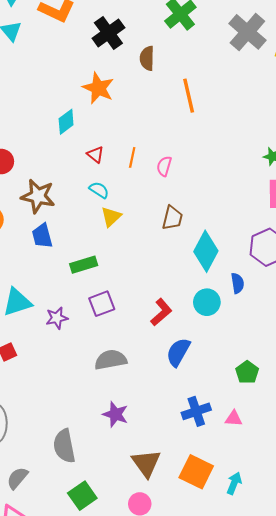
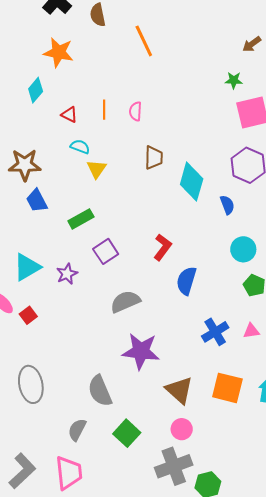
cyan circle: (207, 302) -> (243, 249), moved
purple star: (115, 414) -> (141, 351), size x1.5
gray semicircle: (17, 478) -> (77, 430), moved

